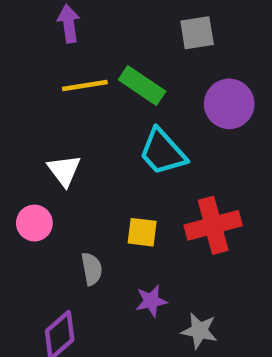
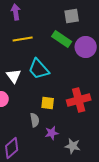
green rectangle: (142, 86) -> (62, 39), moved
cyan trapezoid: (163, 152) -> (39, 69), moved
gray semicircle: (92, 269) -> (35, 120), moved

